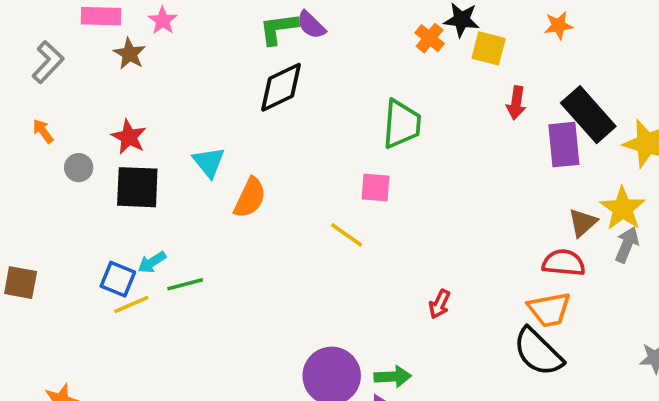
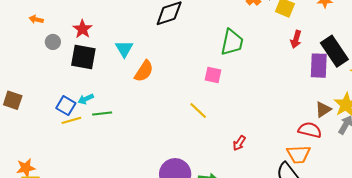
orange arrow: (43, 131) -> (36, 19), turned -48
yellow line: (347, 235) -> (198, 110), moved

